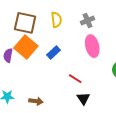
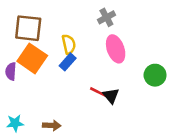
yellow semicircle: (56, 20) -> (69, 44), moved
black triangle: (83, 98) -> (111, 96), moved

